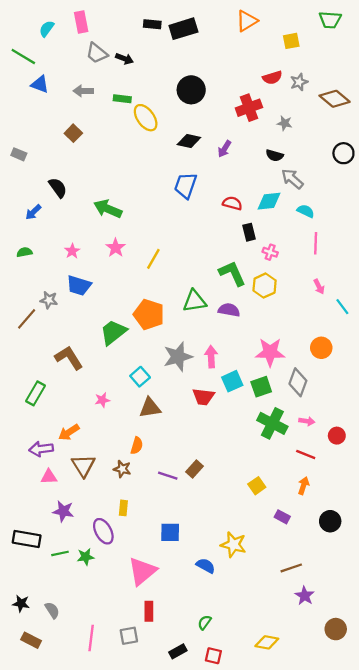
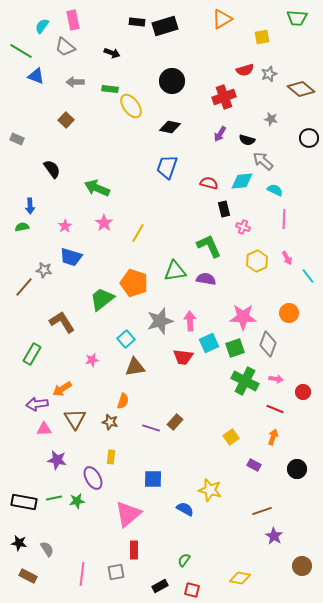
gray trapezoid: (97, 53) -> (65, 47), moved
gray star: (285, 123) -> (271, 119), moved
purple arrow: (225, 149) -> (220, 134), moved
blue arrow: (33, 212) -> (30, 206), moved, turned -49
yellow hexagon: (265, 286) -> (257, 261), moved
black rectangle: (27, 539) -> (24, 502), moved

